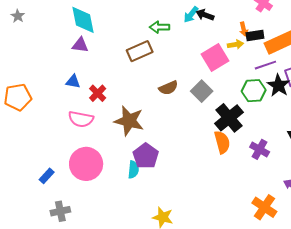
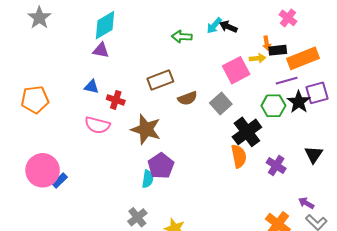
gray star: (18, 16) -> (39, 18), size x1.6
cyan diamond: (83, 20) -> (105, 25), turned 68
brown rectangle: (140, 51) -> (160, 80), moved
red cross: (98, 93) -> (116, 100), turned -30
pink circle: (86, 164) -> (43, 170), moved
gray cross: (60, 211) -> (137, 217), moved, turned -30

